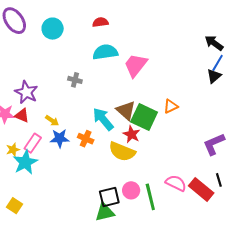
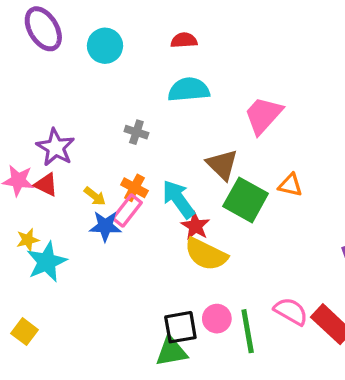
pink trapezoid: (136, 65) -> (263, 115), moved
orange triangle: (171, 106) -> (290, 185), turned 35
brown triangle: (126, 111) -> (222, 165), moved
red star: (132, 134) -> (195, 226), moved
orange cross: (86, 139) -> (134, 188), moved
pink rectangle: (33, 143) -> (127, 211), moved

